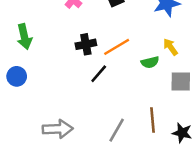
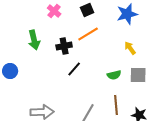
green arrow: (24, 37) -> (34, 40), moved
orange line: (117, 47) -> (88, 34), moved
green semicircle: (150, 62) -> (114, 75), moved

